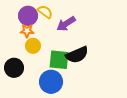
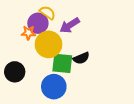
purple circle: (28, 16) -> (38, 23), moved
yellow circle: (33, 46) -> (49, 44), moved, size x1.6
black semicircle: (77, 55) -> (81, 58), size x0.7

